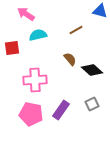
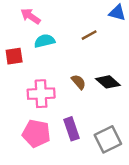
brown semicircle: (70, 59) -> (79, 82), moved
gray square: (92, 104) -> (108, 139), moved, size x1.6
purple rectangle: (61, 110) -> (72, 129), turned -54

